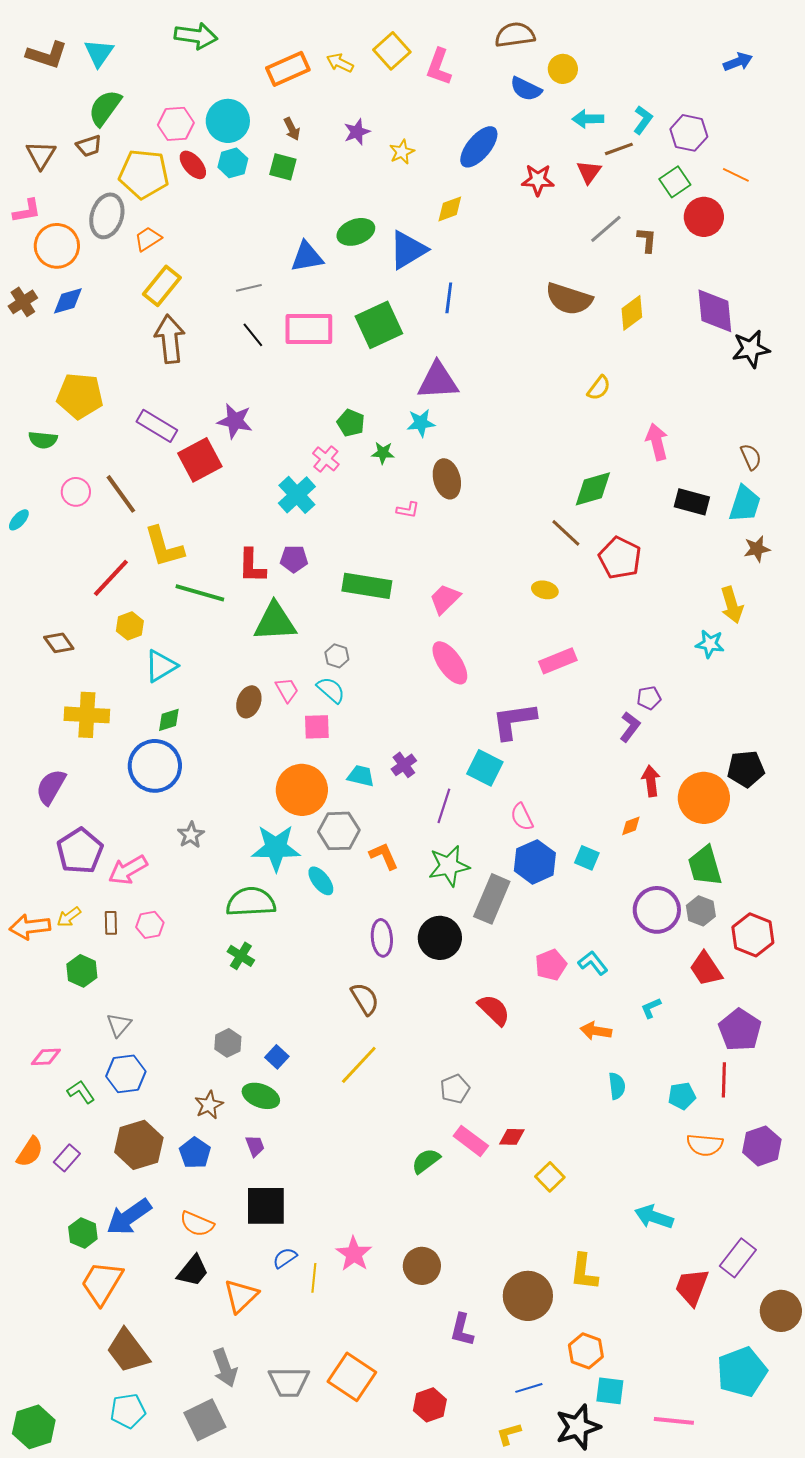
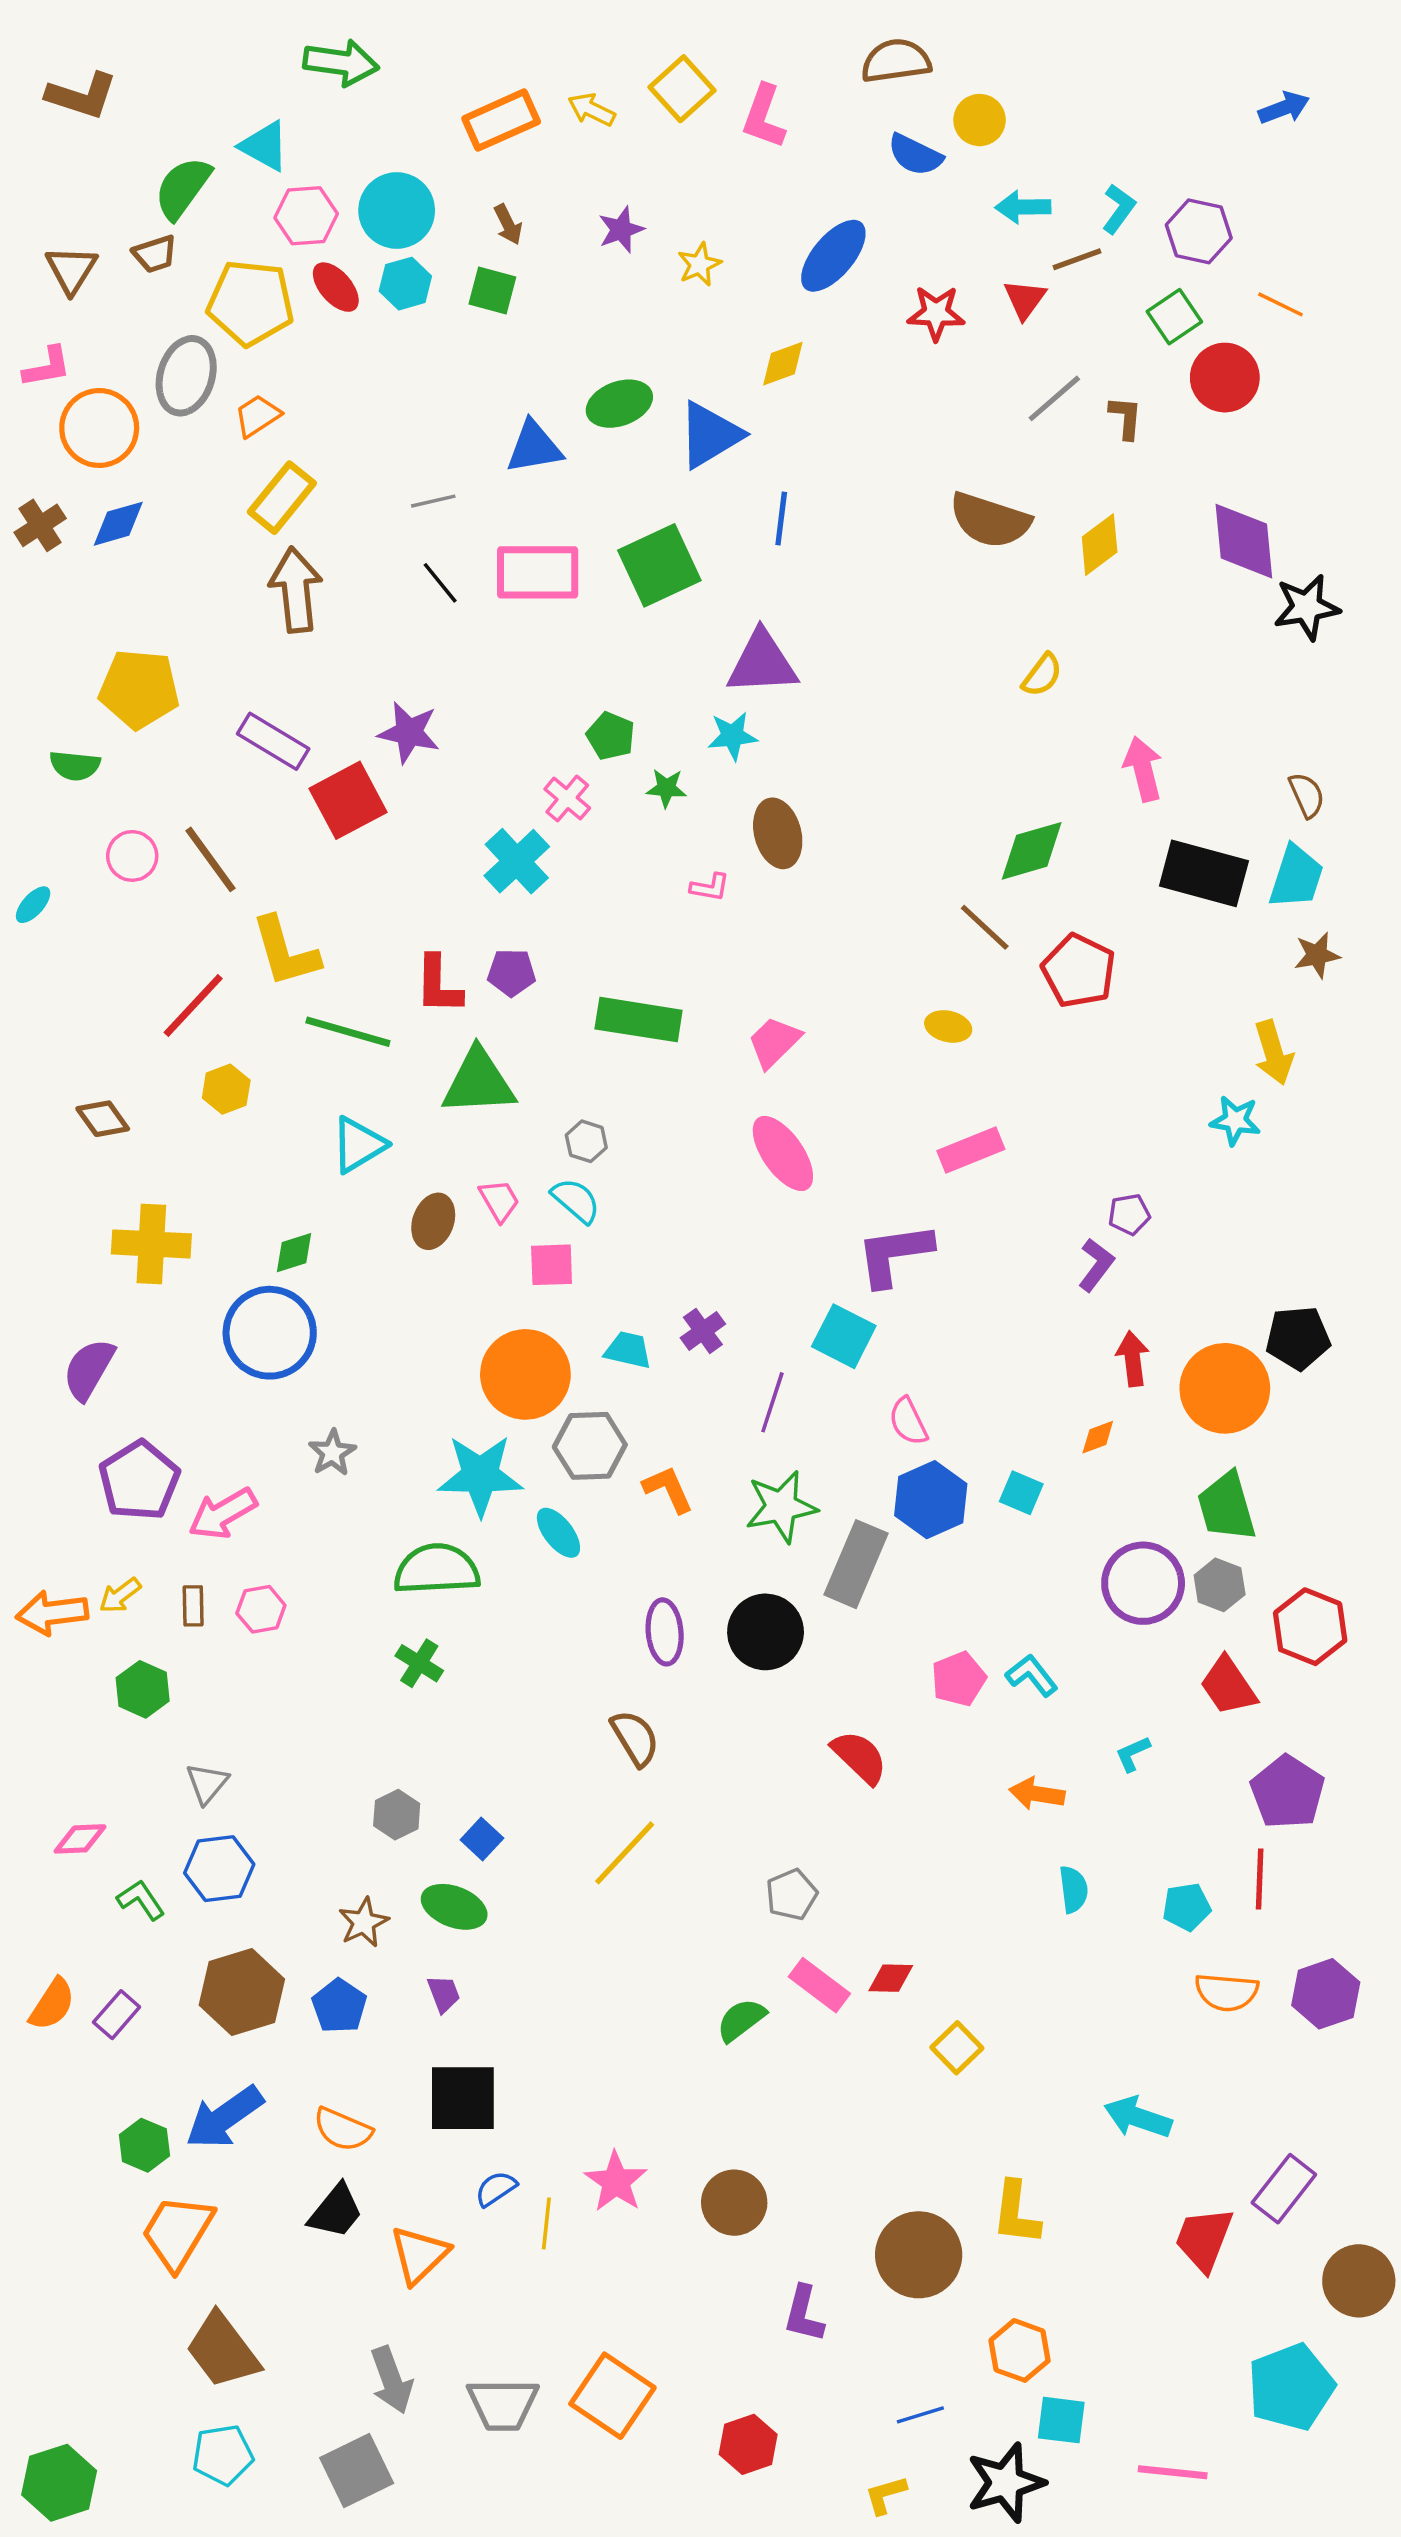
cyan triangle: (99, 53) -> (264, 146), moved, turned -36
black rectangle: (692, 502) -> (1204, 873), size x1.4
cyan triangle: (161, 666) -> (358, 1145), moved

